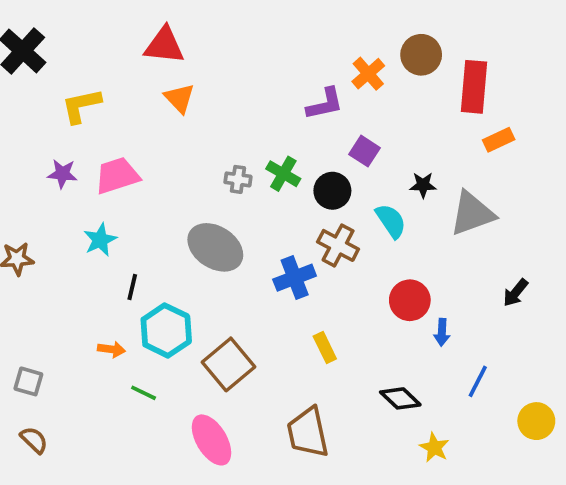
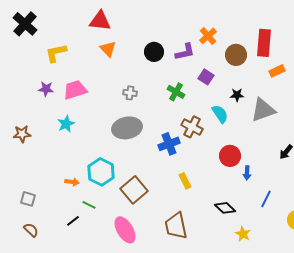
brown circle: (421, 55) -> (236, 55), moved
green cross: (283, 174) -> (176, 92), moved
gray cross: (238, 179) -> (130, 93), moved
black circle: (332, 191) -> (154, 52), moved
gray ellipse: (215, 247) -> (127, 128), turned -44
black line: (132, 287) -> (73, 221), moved, turned 40

